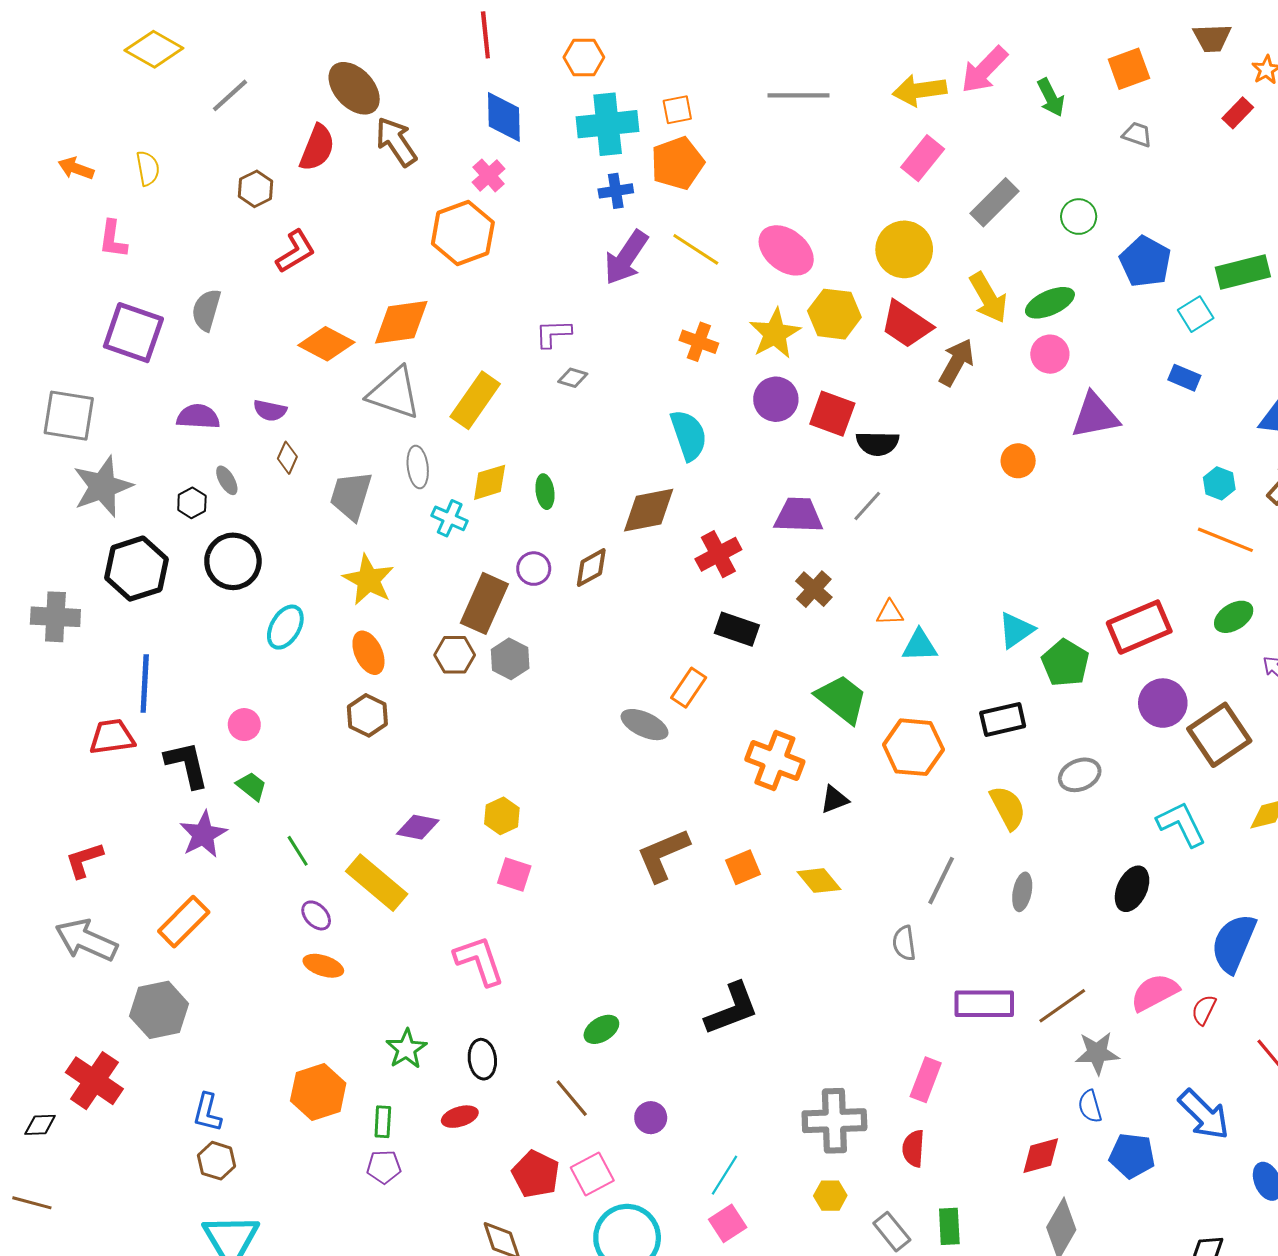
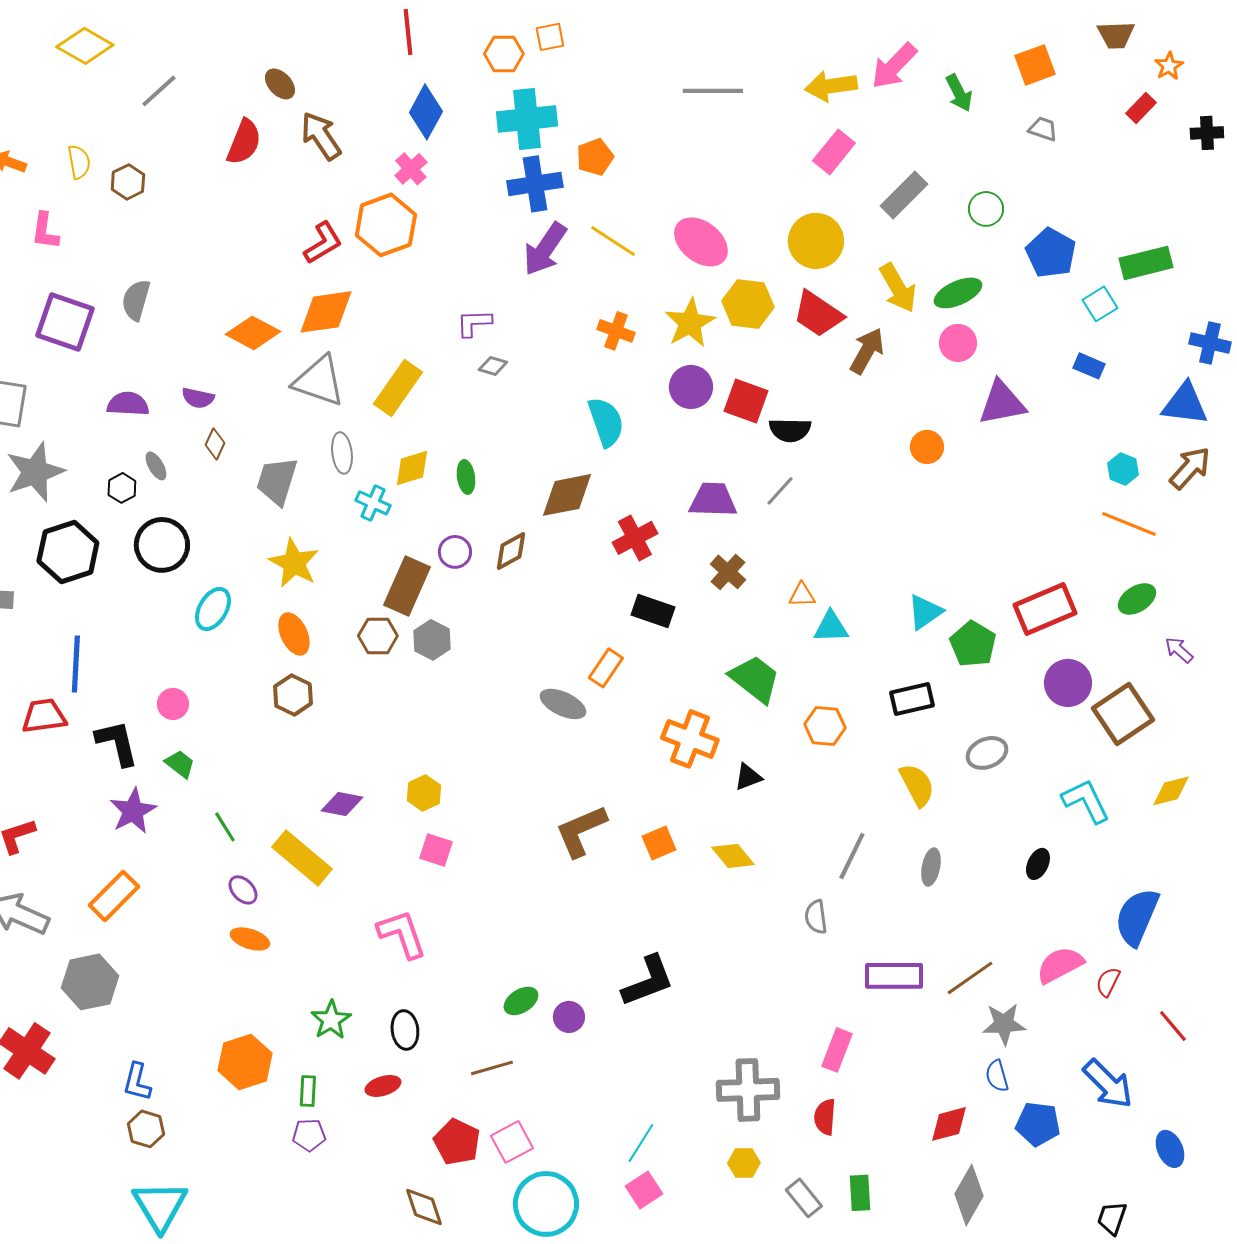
brown ellipse: (354, 88) -> (280, 84), size x0.6
orange square: (677, 110) -> (550, 37), moved
blue diamond: (504, 117) -> (426, 112), turned 30
orange pentagon: (677, 163) -> (595, 157), size x0.7
brown hexagon: (256, 189) -> (128, 182), moved
blue cross: (616, 191) -> (535, 184), size x1.6
red L-shape: (296, 251) -> (323, 243), moved
orange hexagon: (913, 747) -> (825, 726), size x0.7
black ellipse: (1132, 889) -> (1038, 864), size x0.7
brown line: (572, 1098) -> (492, 1068), turned -66
purple circle: (651, 1118) -> (569, 1017), moved

